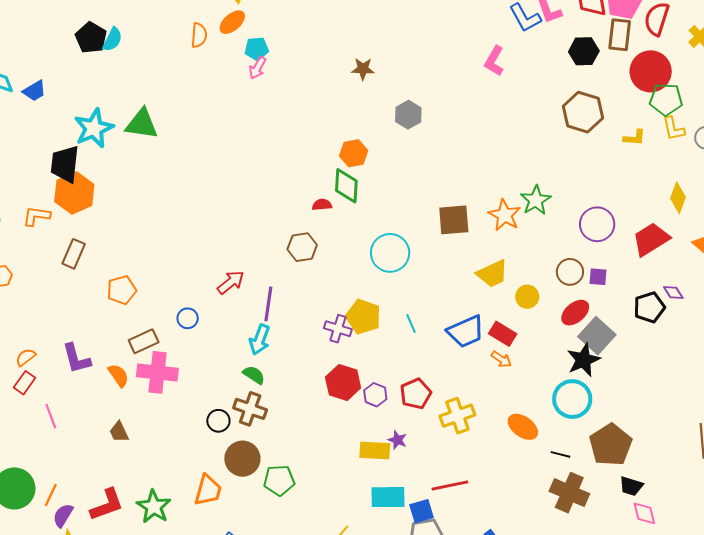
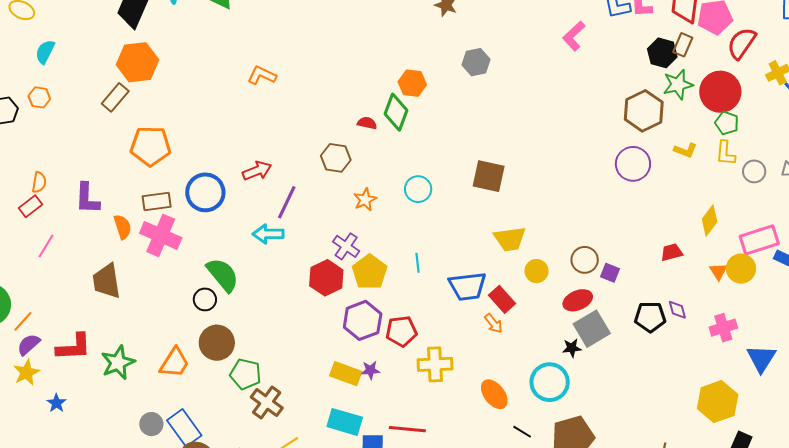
brown rectangle: (620, 35) -> (683, 45), moved, size x0.7
green pentagon: (666, 99) -> (727, 123), size x0.7
orange hexagon: (74, 193) -> (137, 62), moved
green star: (536, 200) -> (678, 85), moved
orange star: (505, 215) -> (365, 200), moved, size x0.7
orange L-shape: (36, 216) -> (262, 75), moved
purple circle: (597, 224) -> (633, 164), moved
red trapezoid: (651, 239) -> (672, 252), size x0.6
cyan circle: (390, 253) -> (418, 189), size x0.7
orange pentagon: (122, 290) -> (151, 146), size x1.4
yellow pentagon: (363, 317) -> (370, 272), moved
blue circle: (188, 318) -> (205, 192), size x1.8
cyan arrow: (260, 340) -> (268, 234), turned 52
orange semicircle: (26, 357) -> (39, 182), turned 120
black star: (583, 360) -> (572, 348), size x0.6
green semicircle: (254, 375) -> (223, 275), moved, size x1.6
red hexagon: (343, 382) -> (326, 278), moved
purple hexagon: (375, 395) -> (363, 320), size x1.6
brown cross: (250, 409) -> (267, 402), moved
pink line: (51, 416) -> (46, 246), turned 35
brown trapezoid: (119, 432) -> (107, 281), size x1.6
purple star: (397, 440) -> (370, 370), turned 30

